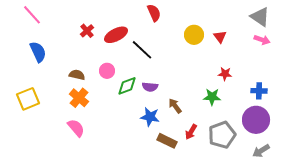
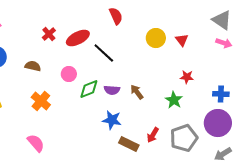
brown semicircle: (77, 75) -> (33, 66), moved
green star: (212, 97) -> (174, 100), turned 30
brown arrow: (175, 106) -> (137, 92), moved
pink semicircle: (76, 128) -> (36, 143), moved

